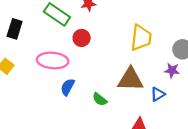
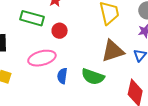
green semicircle: (100, 99) -> (93, 77), size x1.6

